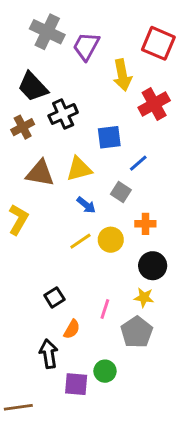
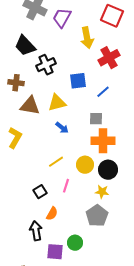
brown cross: (23, 127) -> (16, 83), moved, turned 35
blue line: (138, 163) -> (103, 92), moved
gray square: (121, 192) -> (96, 119), moved, turned -32
orange cross: (145, 224) -> (103, 141), size x1.6
yellow circle: (111, 240) -> (85, 165), moved
yellow line: (80, 241) -> (56, 162), moved
pink line: (105, 309) -> (66, 186), moved

